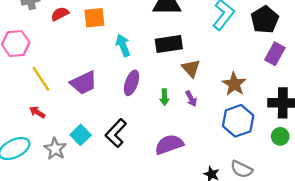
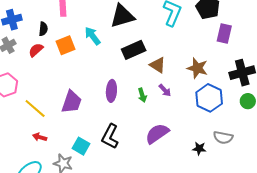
cyan arrow: (123, 45) -> (93, 36), moved
purple trapezoid: (84, 83) -> (72, 102), turned -30

